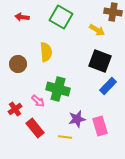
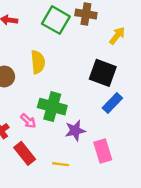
brown cross: (113, 12) -> (86, 14), moved
yellow arrow: (97, 30) -> (117, 36), moved, turned -84
purple star: (77, 119) -> (75, 131), moved

